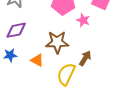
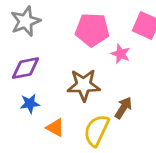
blue star: (10, 55) -> (30, 104), moved
orange triangle: (37, 60) -> (55, 128), moved

